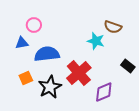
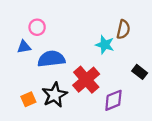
brown semicircle: (113, 27) -> (123, 29), turned -96
orange square: (26, 78) -> (28, 99), moved

